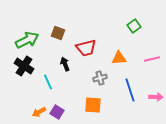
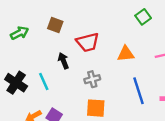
green arrow: (27, 40) -> (20, 33), size x0.7
black cross: (24, 66) -> (16, 83), moved
gray cross: (100, 78) -> (92, 79), moved

